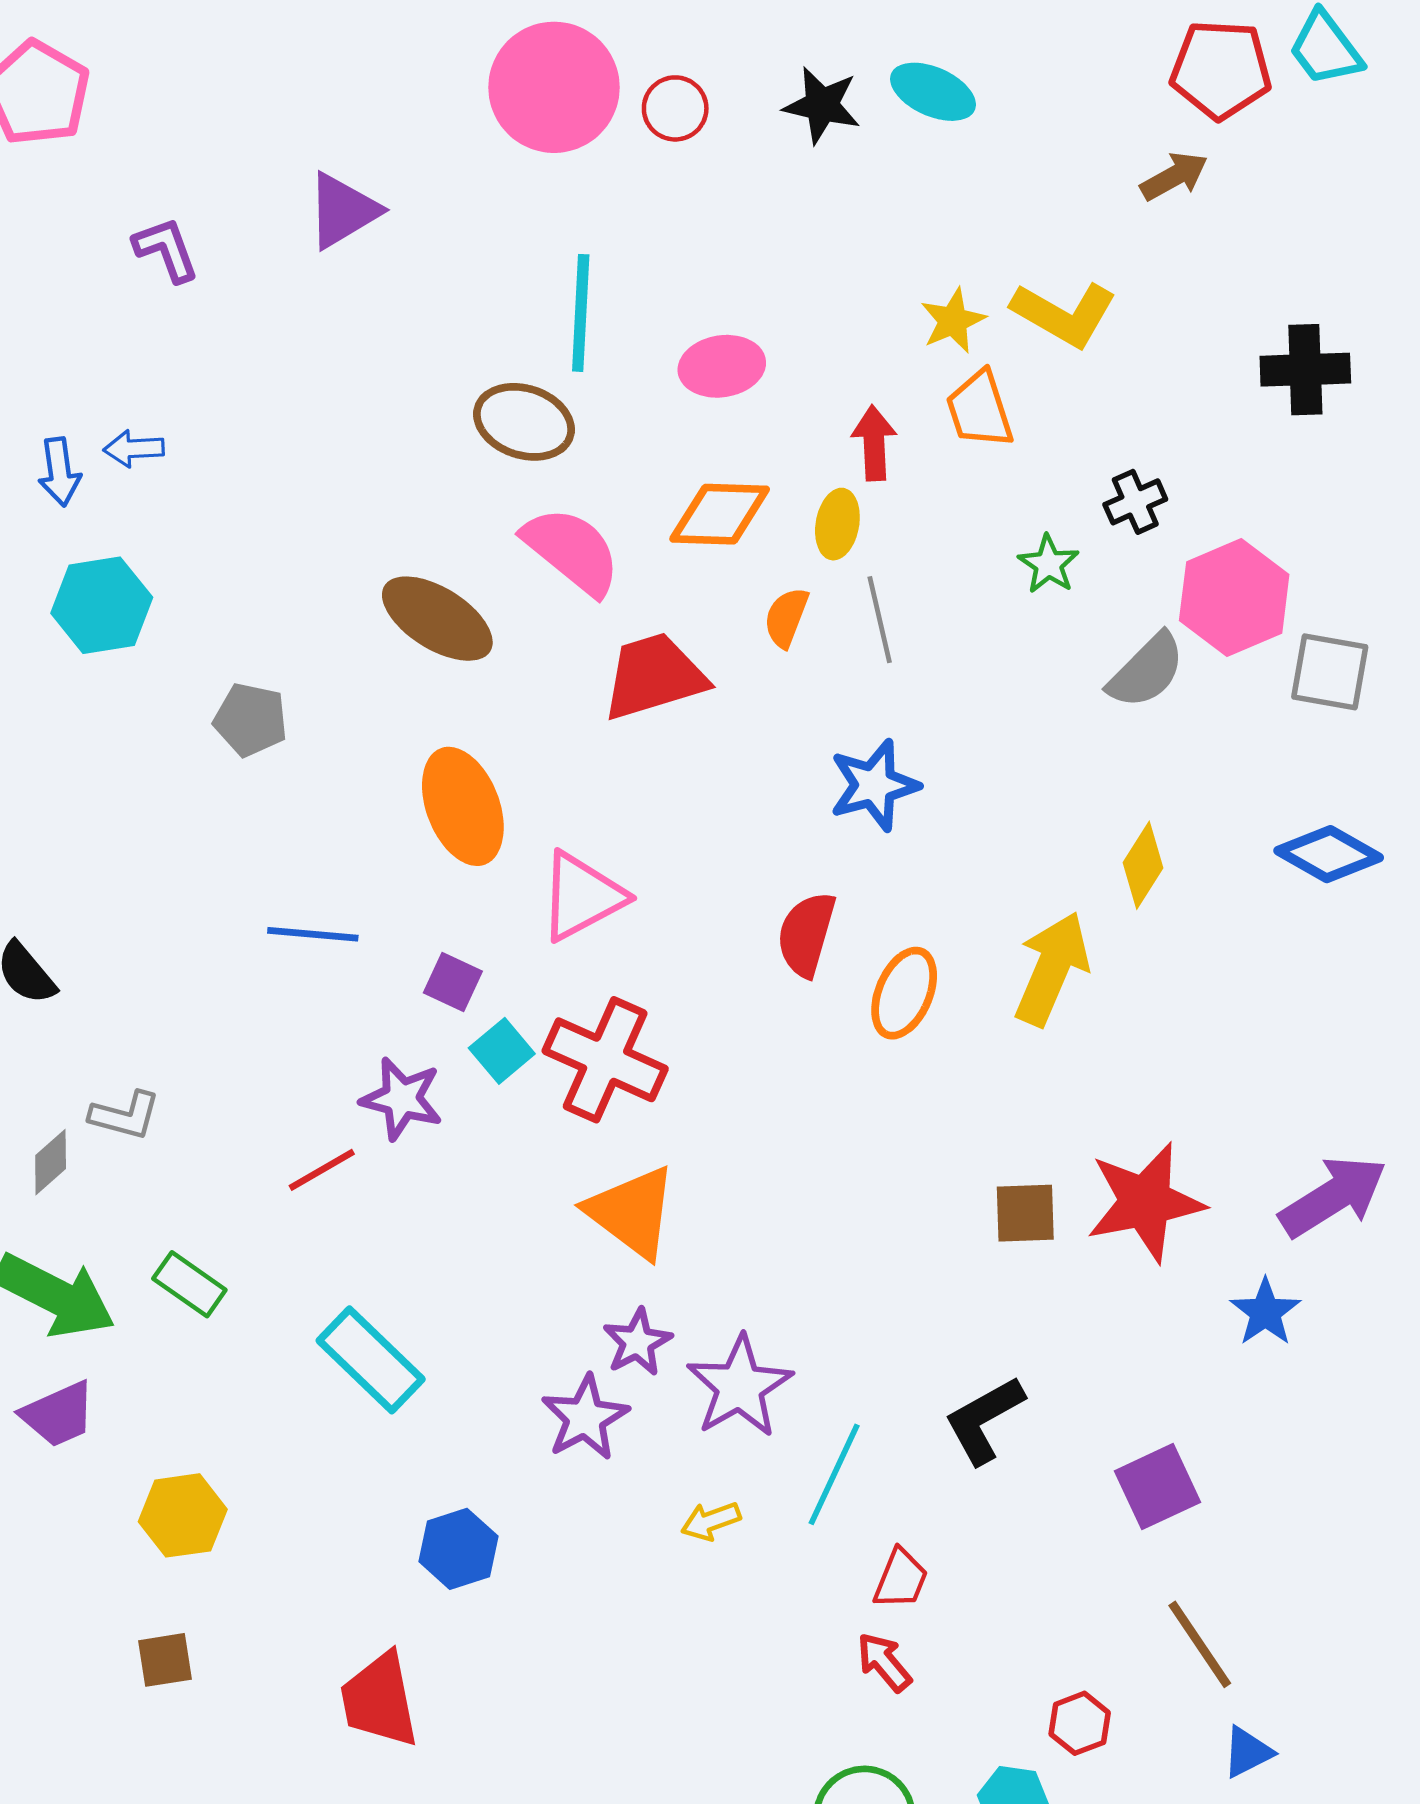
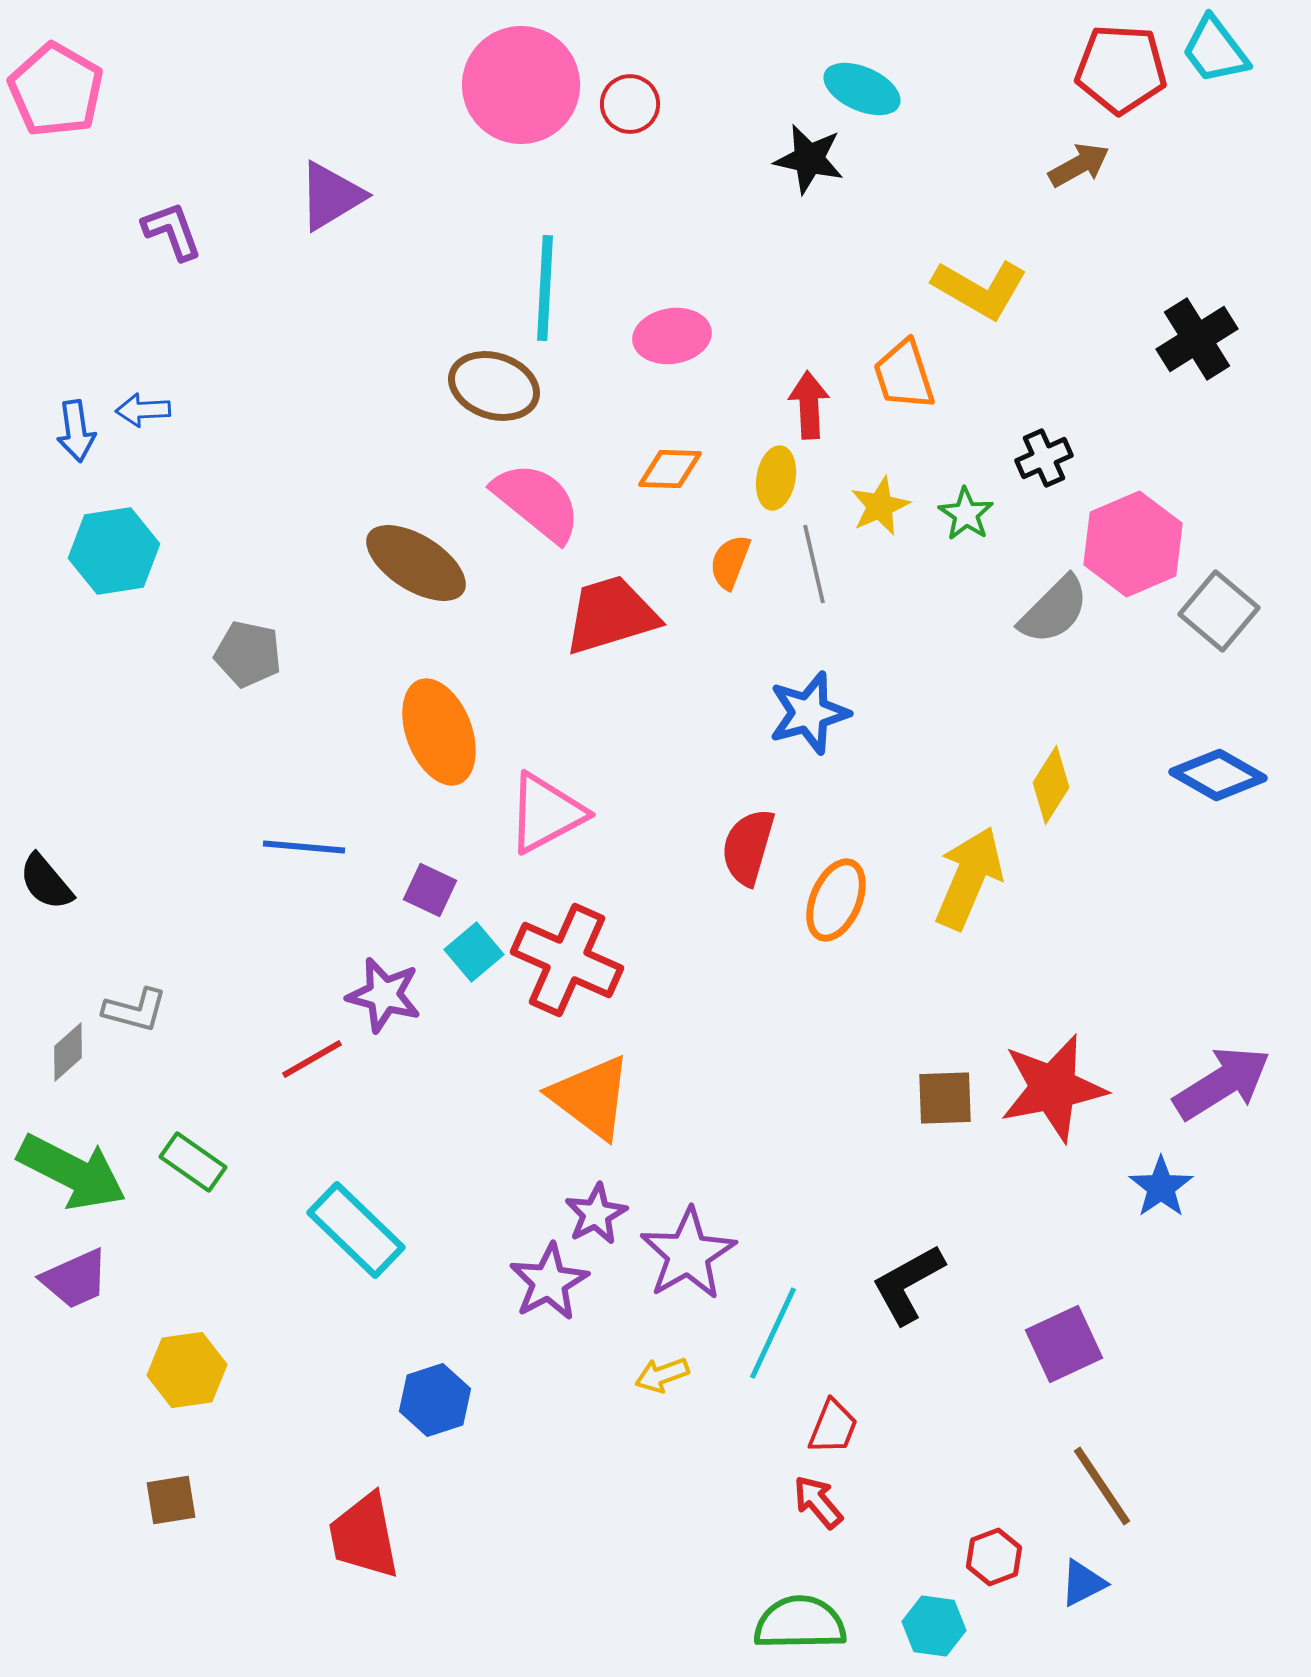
black star: (822, 105) -> (809, 159), moved
yellow star: (953, 321) -> (880, 506), moved
black cross: (1305, 370) -> (1197, 339), turned -30
orange diamond: (720, 514) -> (670, 469), size x0.7
gray square: (1330, 672) -> (1219, 611), turned 30
blue triangle: (1248, 1752) -> (1083, 1583), moved

